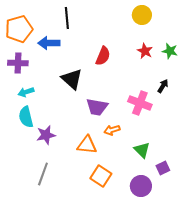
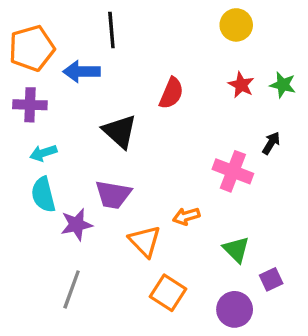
purple trapezoid: (97, 107) -> (113, 195), moved
orange triangle: (87, 145) -> (145, 241), turned 40

